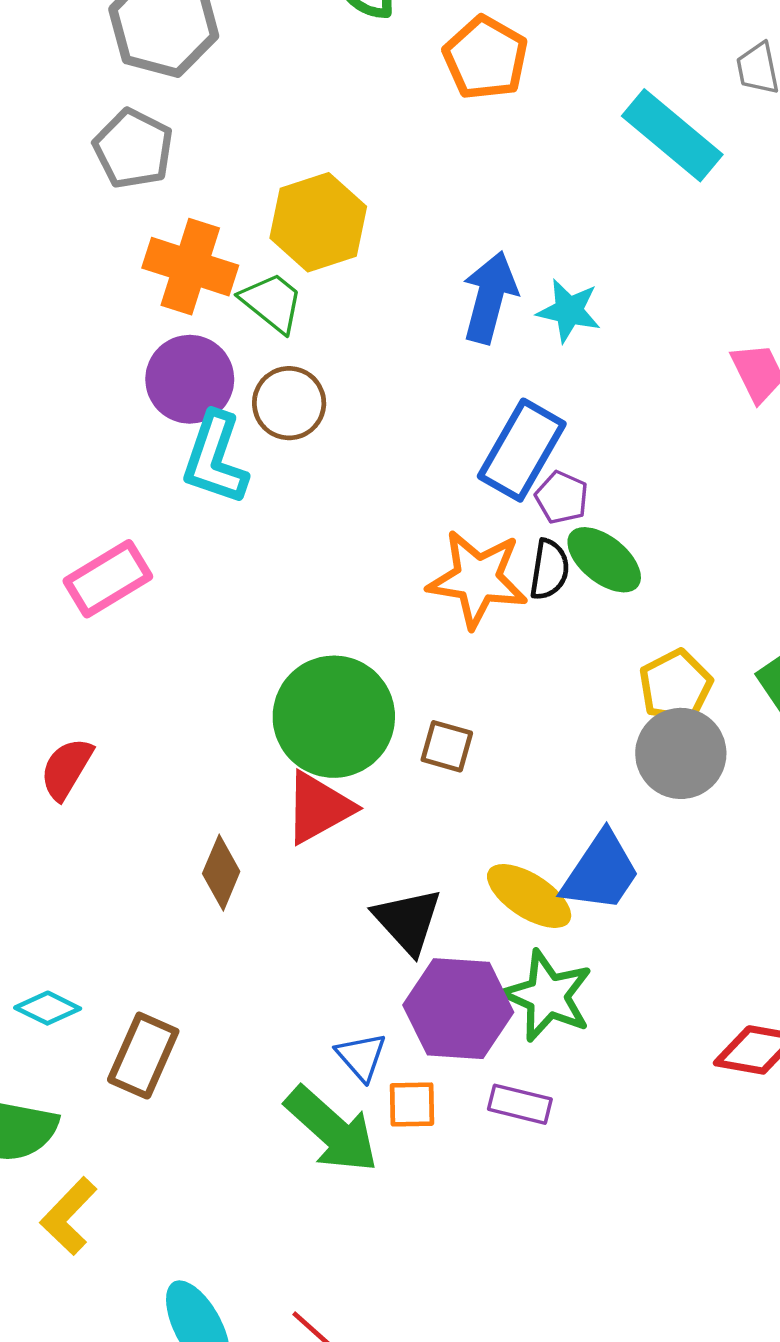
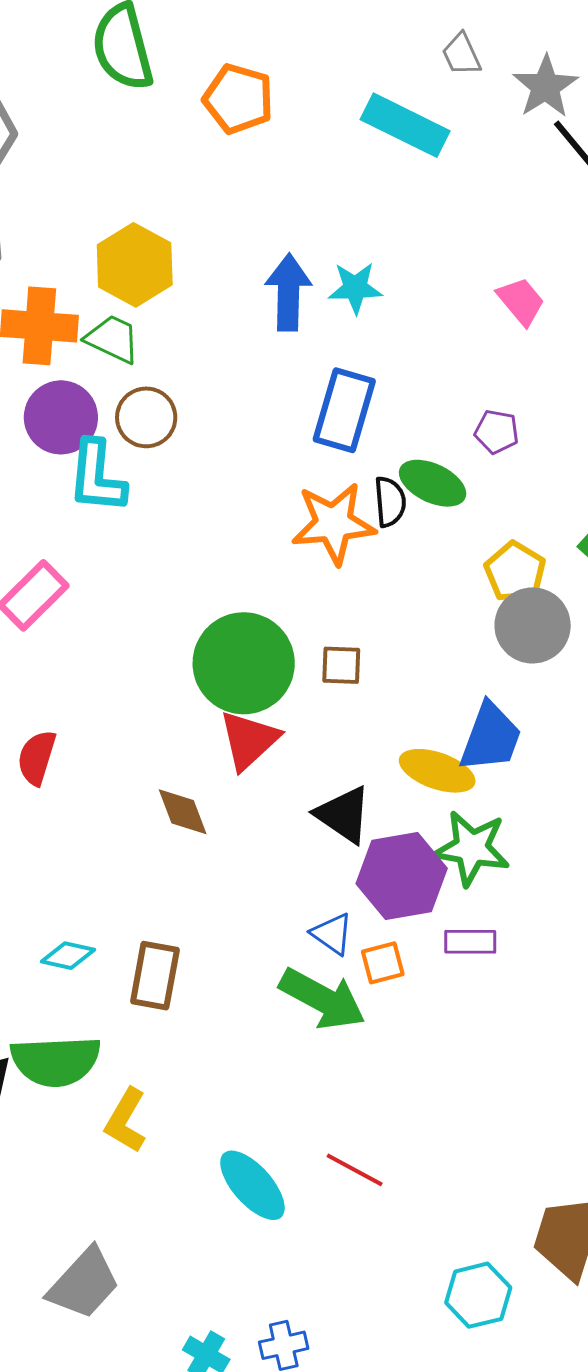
purple pentagon: (562, 497) -> (497, 432), moved
brown diamond: (221, 873) -> (183, 812), turned -30

